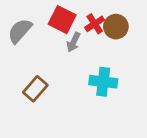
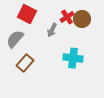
red square: (62, 20) -> (27, 14), moved
gray semicircle: (20, 31) -> (15, 39), moved

